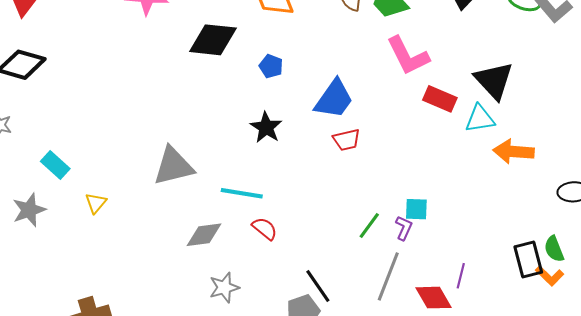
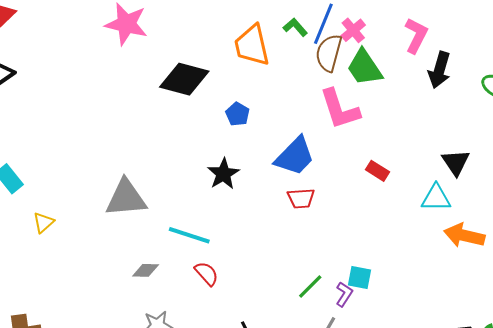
pink L-shape: (408, 56) -> (340, 109), moved
black triangle: (494, 81) -> (456, 162), size x0.7
red rectangle: (440, 99) -> (378, 171), moved, size x0.7
gray diamond: (204, 235) -> (146, 270), size x0.7

